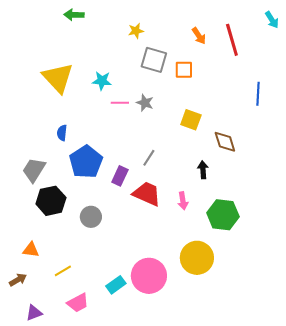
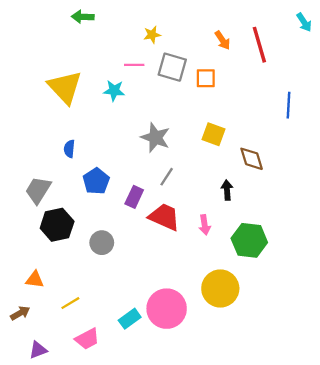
pink line: (120, 103) -> (134, 65), moved
gray star: (145, 103) -> (155, 138), moved, size x1.5
blue pentagon: (86, 162) -> (96, 181), size x0.7

